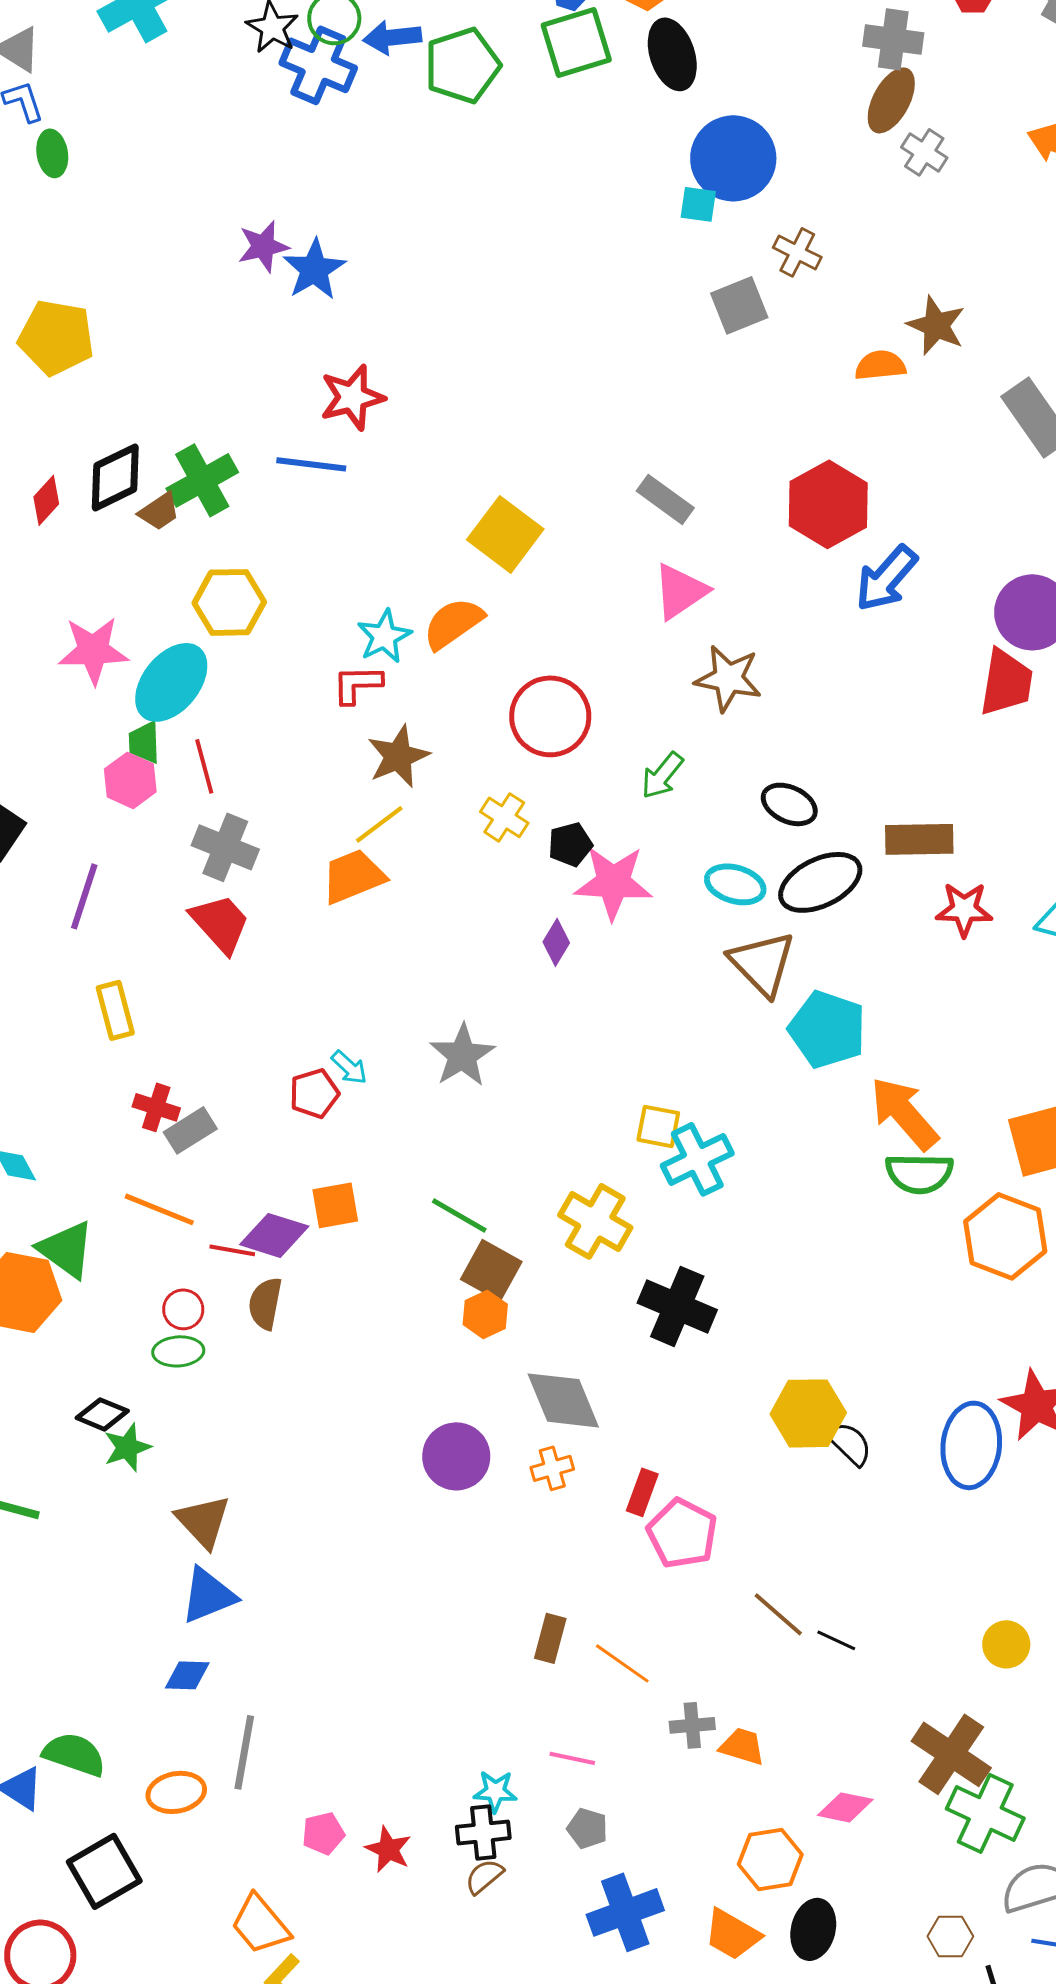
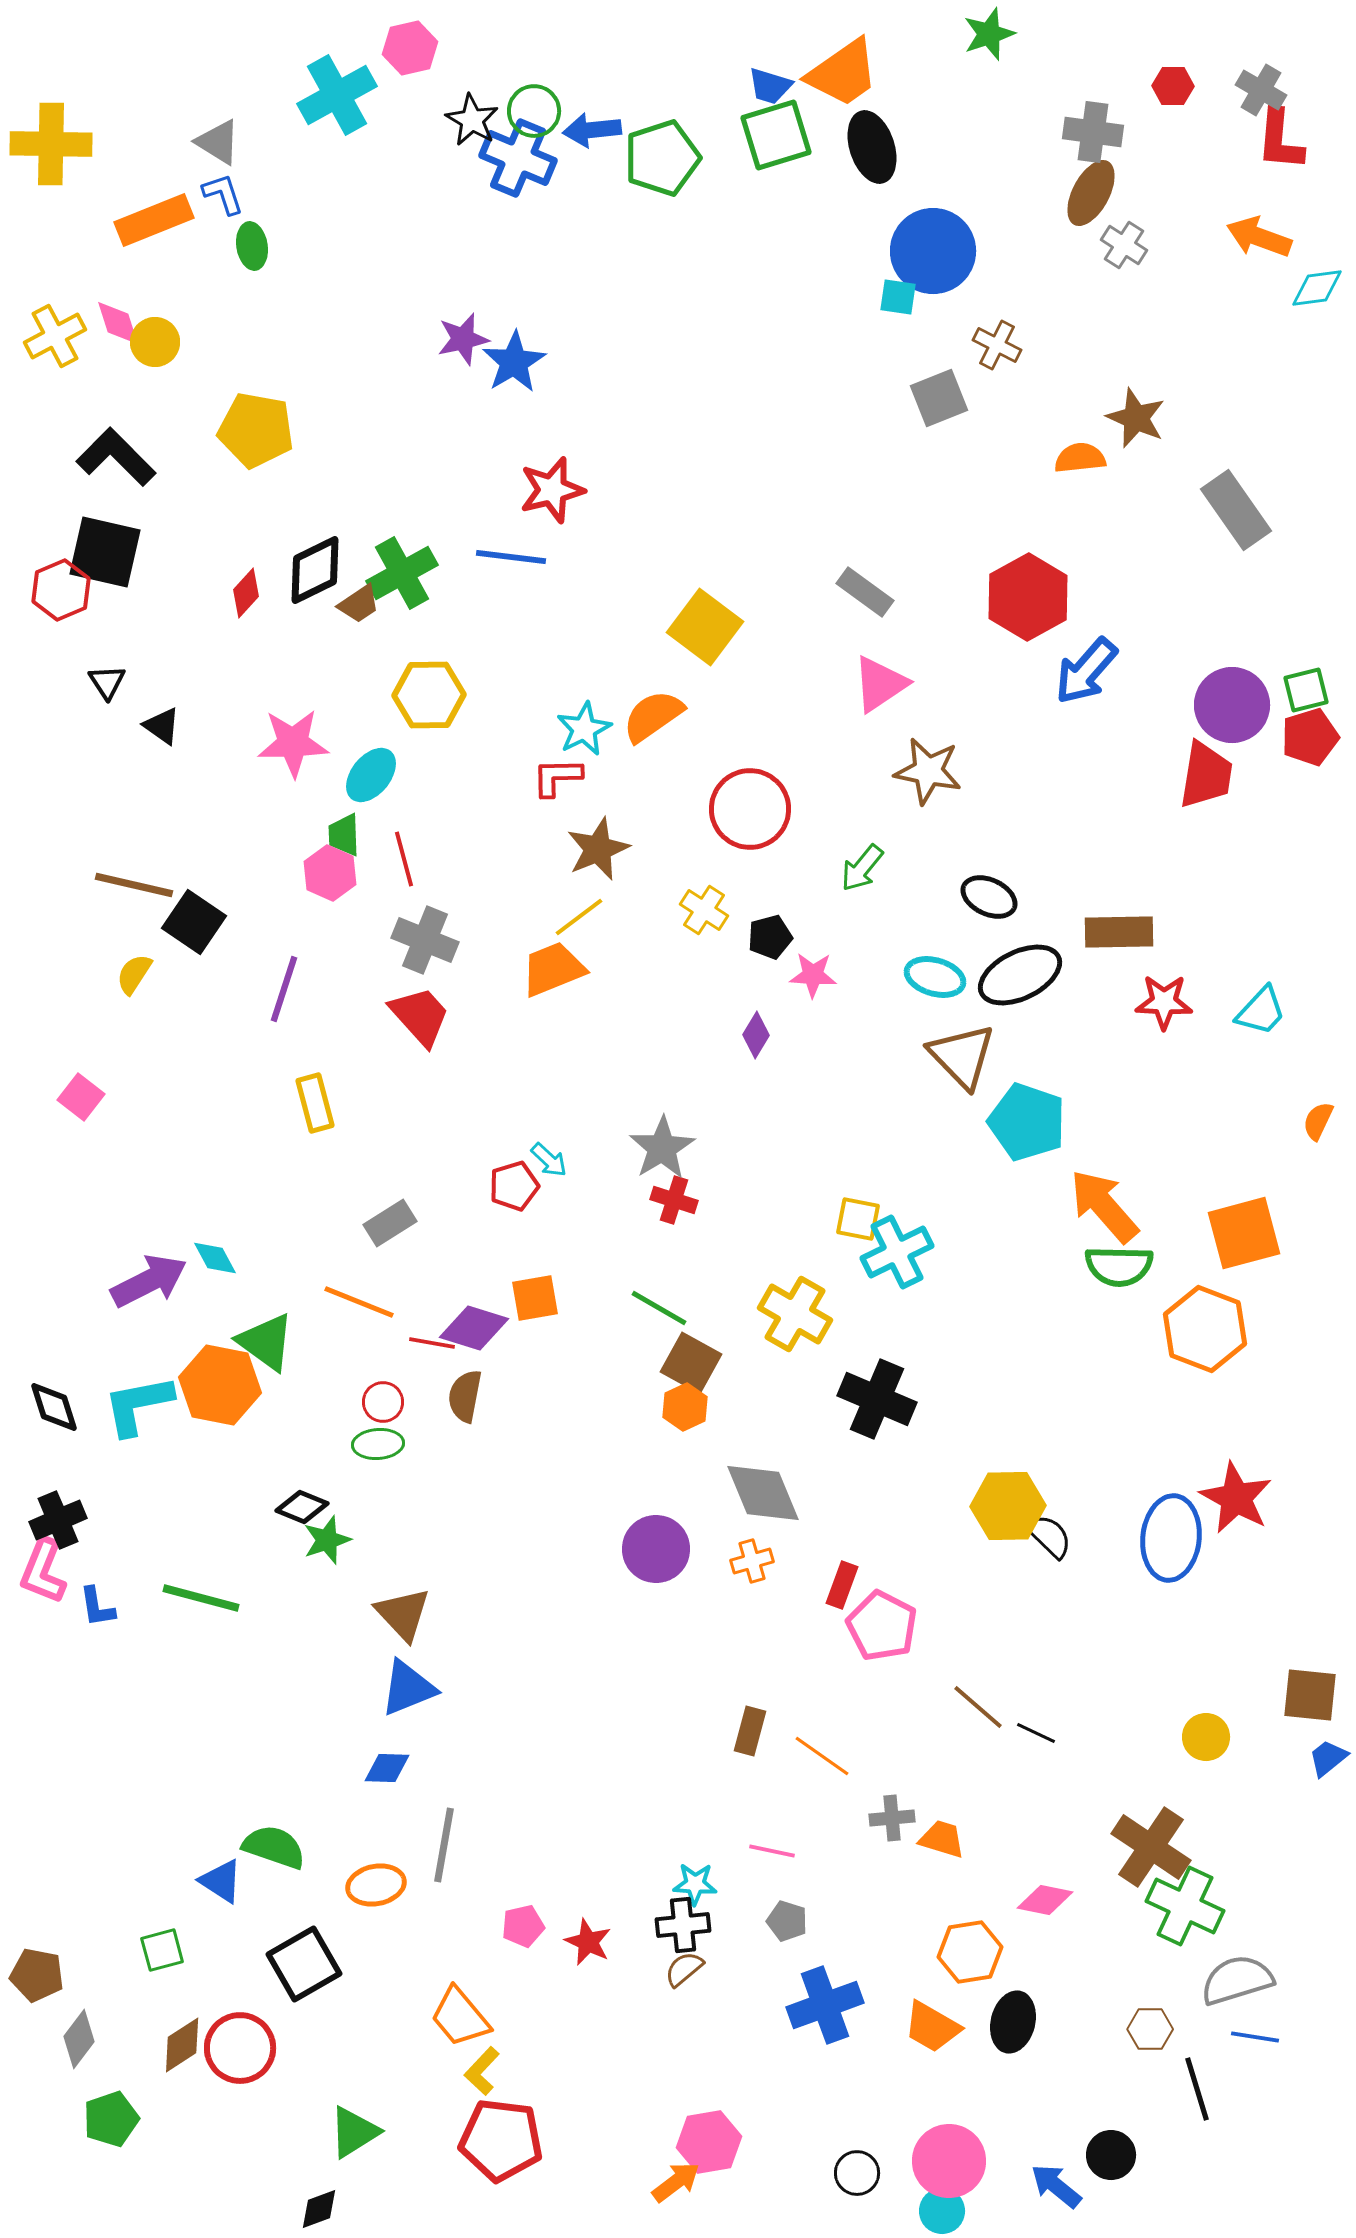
cyan ellipse: (171, 682) -> (371, 775), size x0.7
pink star: (613, 882) -> (813, 975), size x0.6
red cross: (156, 1107) -> (674, 1200), moved

